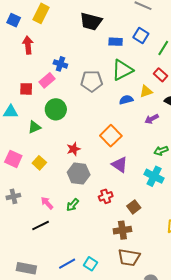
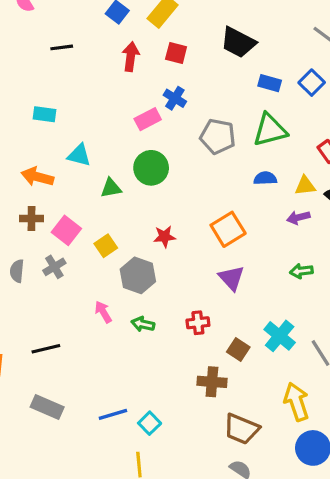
red square: (26, 89) -> (176, 53), moved
yellow triangle: (146, 91) -> (305, 186), moved
gray hexagon: (79, 173) -> (138, 275), moved
cyan cross: (154, 176) -> (280, 336), moved
gray cross: (13, 196) -> (54, 267), moved, turned -32
green arrow: (73, 205) -> (143, 324), turned 48
brown square: (134, 207) -> (238, 350), turned -32
black line: (41, 225) -> (46, 349), moved
brown trapezoid: (129, 257) -> (241, 429), moved

